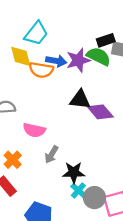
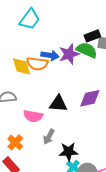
cyan trapezoid: (36, 33) -> (30, 19), moved
yellow diamond: (21, 56) -> (22, 66), moved
black triangle: (80, 100) -> (58, 104), moved
purple diamond: (100, 112) -> (90, 98), turned -60

